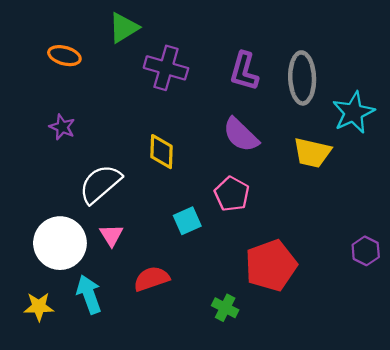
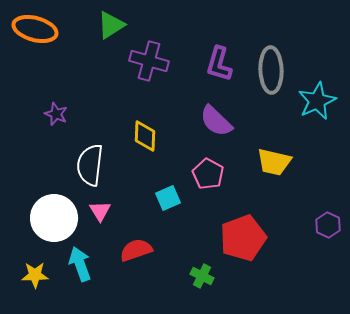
orange ellipse: (64, 56) -> (35, 29), moved, size x1.5
yellow trapezoid: (312, 153) -> (274, 162), moved
white semicircle: (100, 184) -> (90, 165), turned -42

